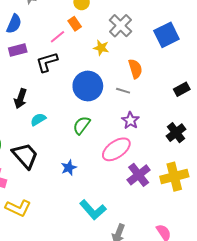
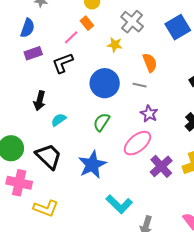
blue star: (69, 168) -> (92, 165), size x1.8

